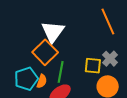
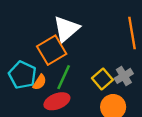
yellow square: (93, 66) -> (102, 79), turned 30
cyan pentagon: (26, 79) -> (22, 75), turned 30

